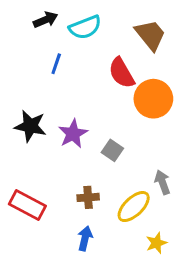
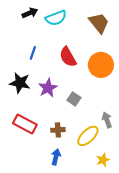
blue line: (56, 64) -> (33, 53), moved
red semicircle: (121, 73) -> (68, 57), moved
red rectangle: (27, 205) -> (25, 124), moved

